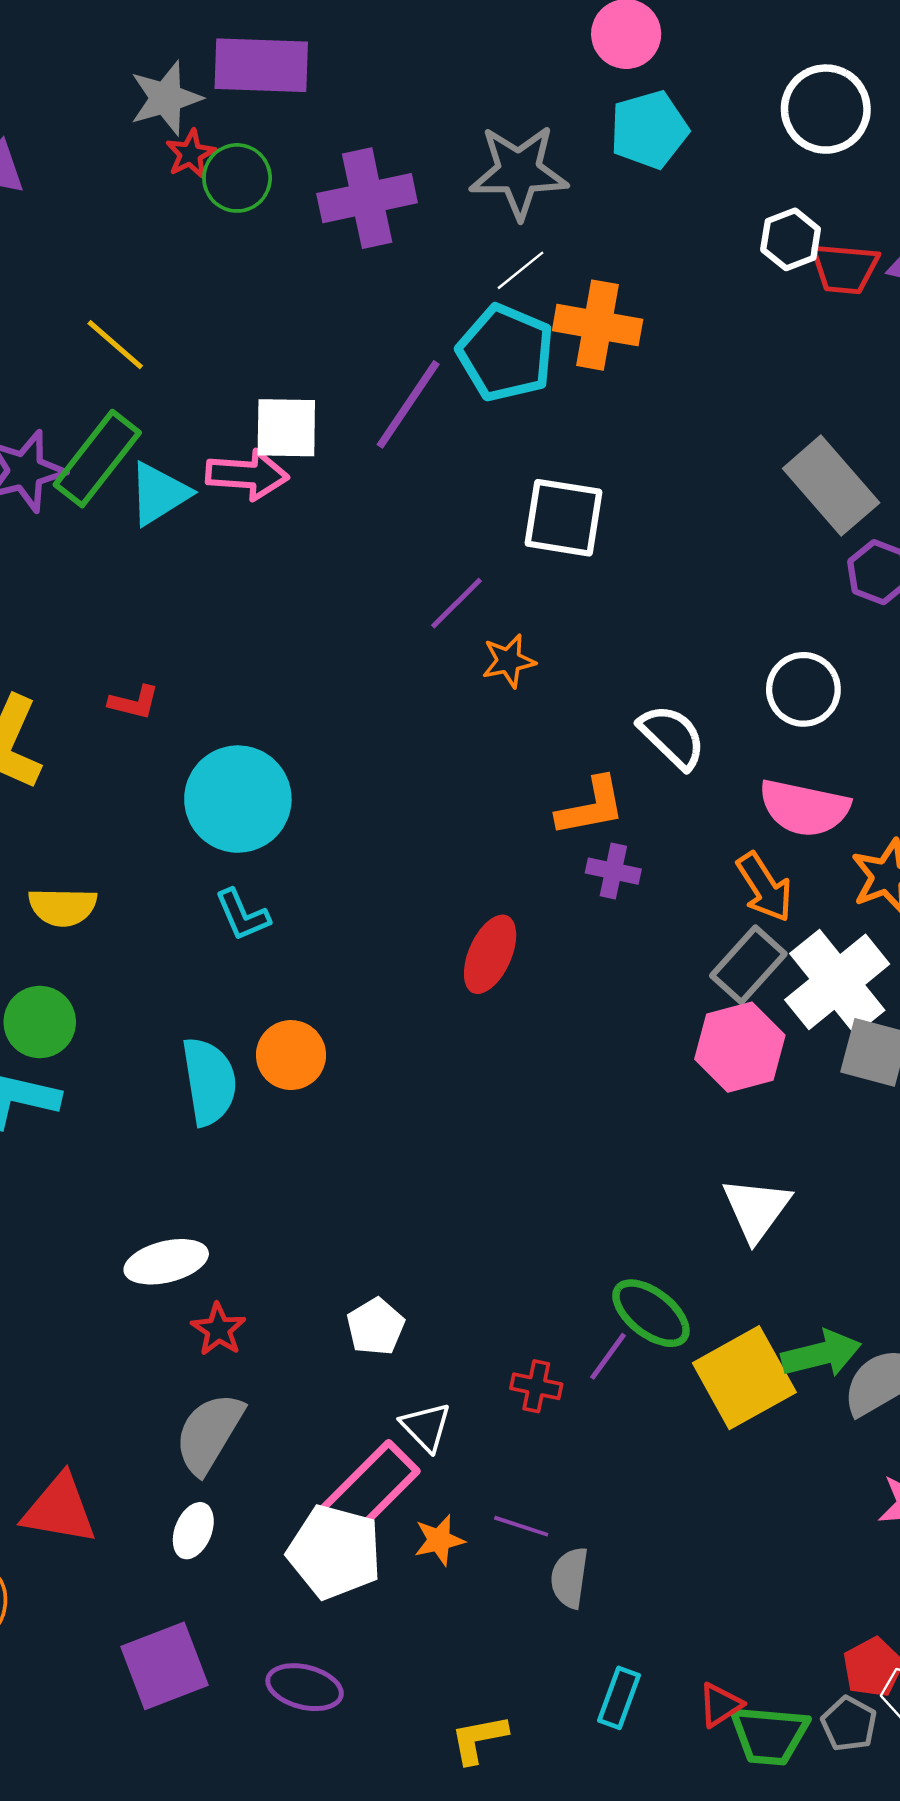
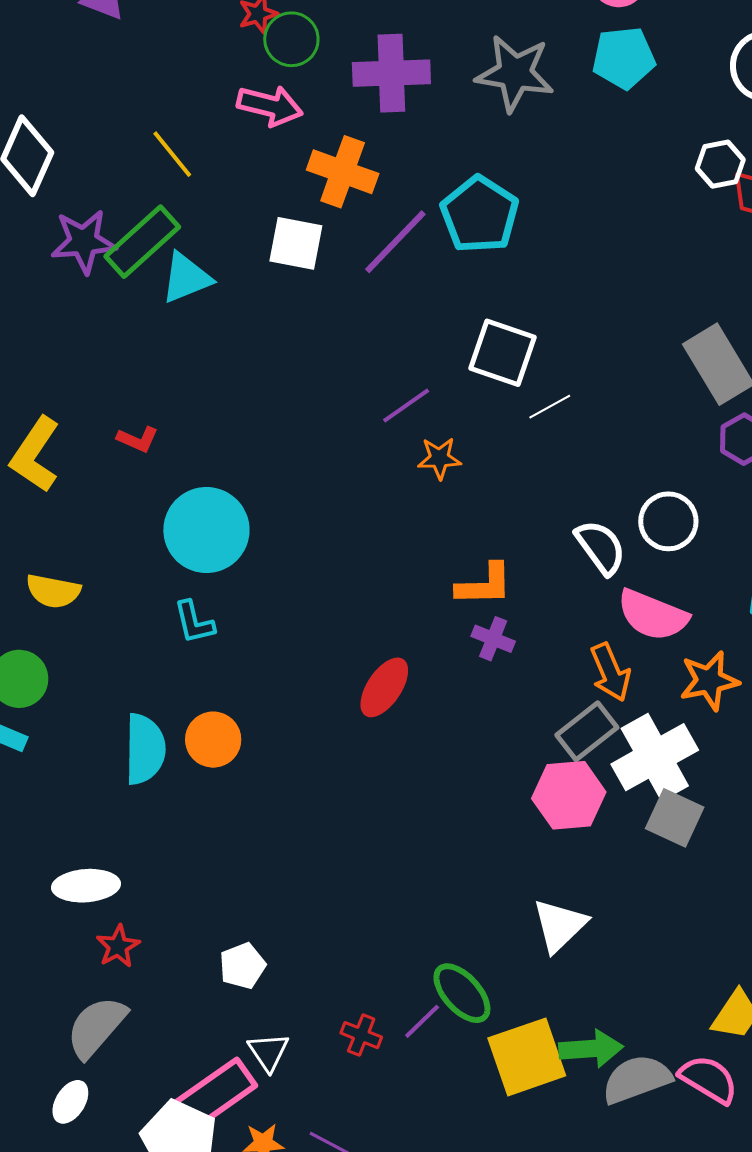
white line: (521, 270) -> (550, 407), moved
orange cross: (598, 325) -> (343, 172), moved
pink arrow: (247, 475) -> (270, 106), moved
white semicircle: (672, 737) -> (601, 547), moved

